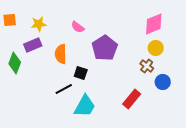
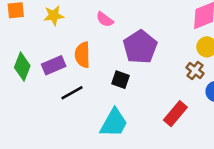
purple rectangle: (33, 45) -> (54, 65), moved
black square: (81, 73) -> (120, 80), moved
black line: (64, 89) -> (72, 93), moved

